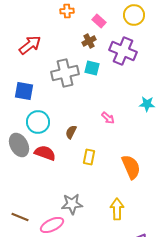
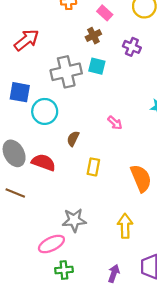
purple cross: (123, 51) -> (132, 47), size x0.6
cyan circle: (38, 122) -> (45, 111), moved
brown line: (20, 217) -> (15, 193), moved

